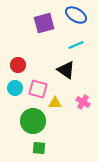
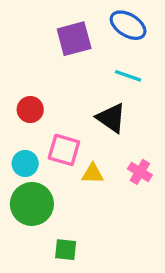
cyan line: (76, 45) -> (128, 76), turned 42
cyan circle: (15, 88) -> (25, 163), moved
green circle: (33, 121) -> (32, 204), moved

